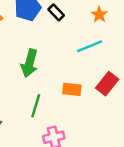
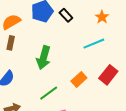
orange rectangle: (72, 89) -> (79, 79), turned -49
green line: (36, 106) -> (49, 93), turned 36

